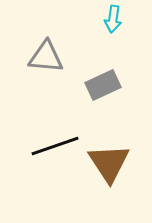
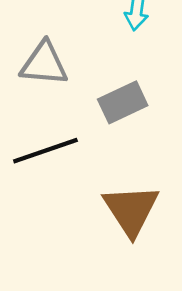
black line: (55, 146) -> (45, 151), moved

